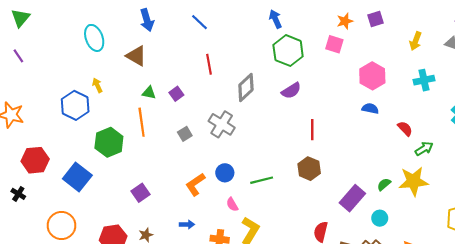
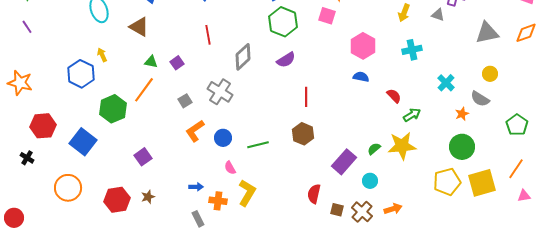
orange line: (142, 122) -> (144, 90), turned 44
orange L-shape: (195, 184) -> (195, 131), moved
blue arrow: (187, 224) -> (196, 187), moved

